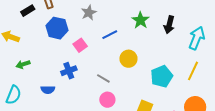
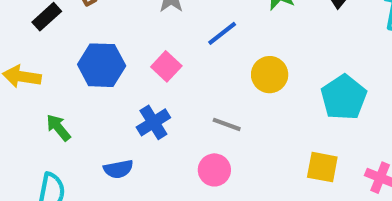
blue hexagon: (57, 28) -> (102, 65), moved
green arrow: (23, 64) -> (58, 128), turned 80
pink circle: (107, 100) -> (214, 170), moved

